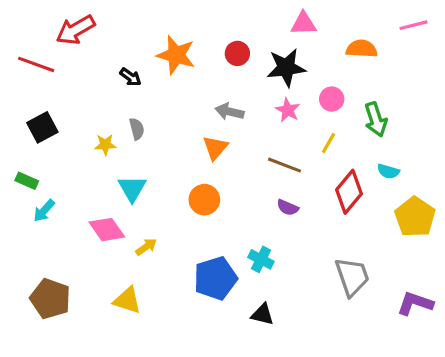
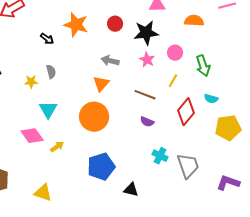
orange circle: (204, 200) -> (94, 117), size x1.5
yellow pentagon: (415, 217) -> (228, 128), turned 30
cyan cross: (261, 259) -> (160, 156), moved
yellow triangle: (127, 300) -> (43, 193), moved

